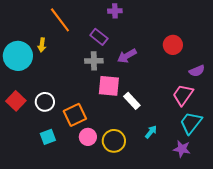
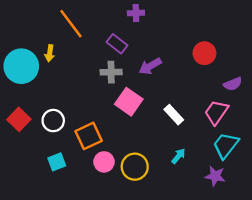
pink square: (109, 86) -> (129, 102), turned 30
white rectangle: (132, 101) -> (174, 115), moved

